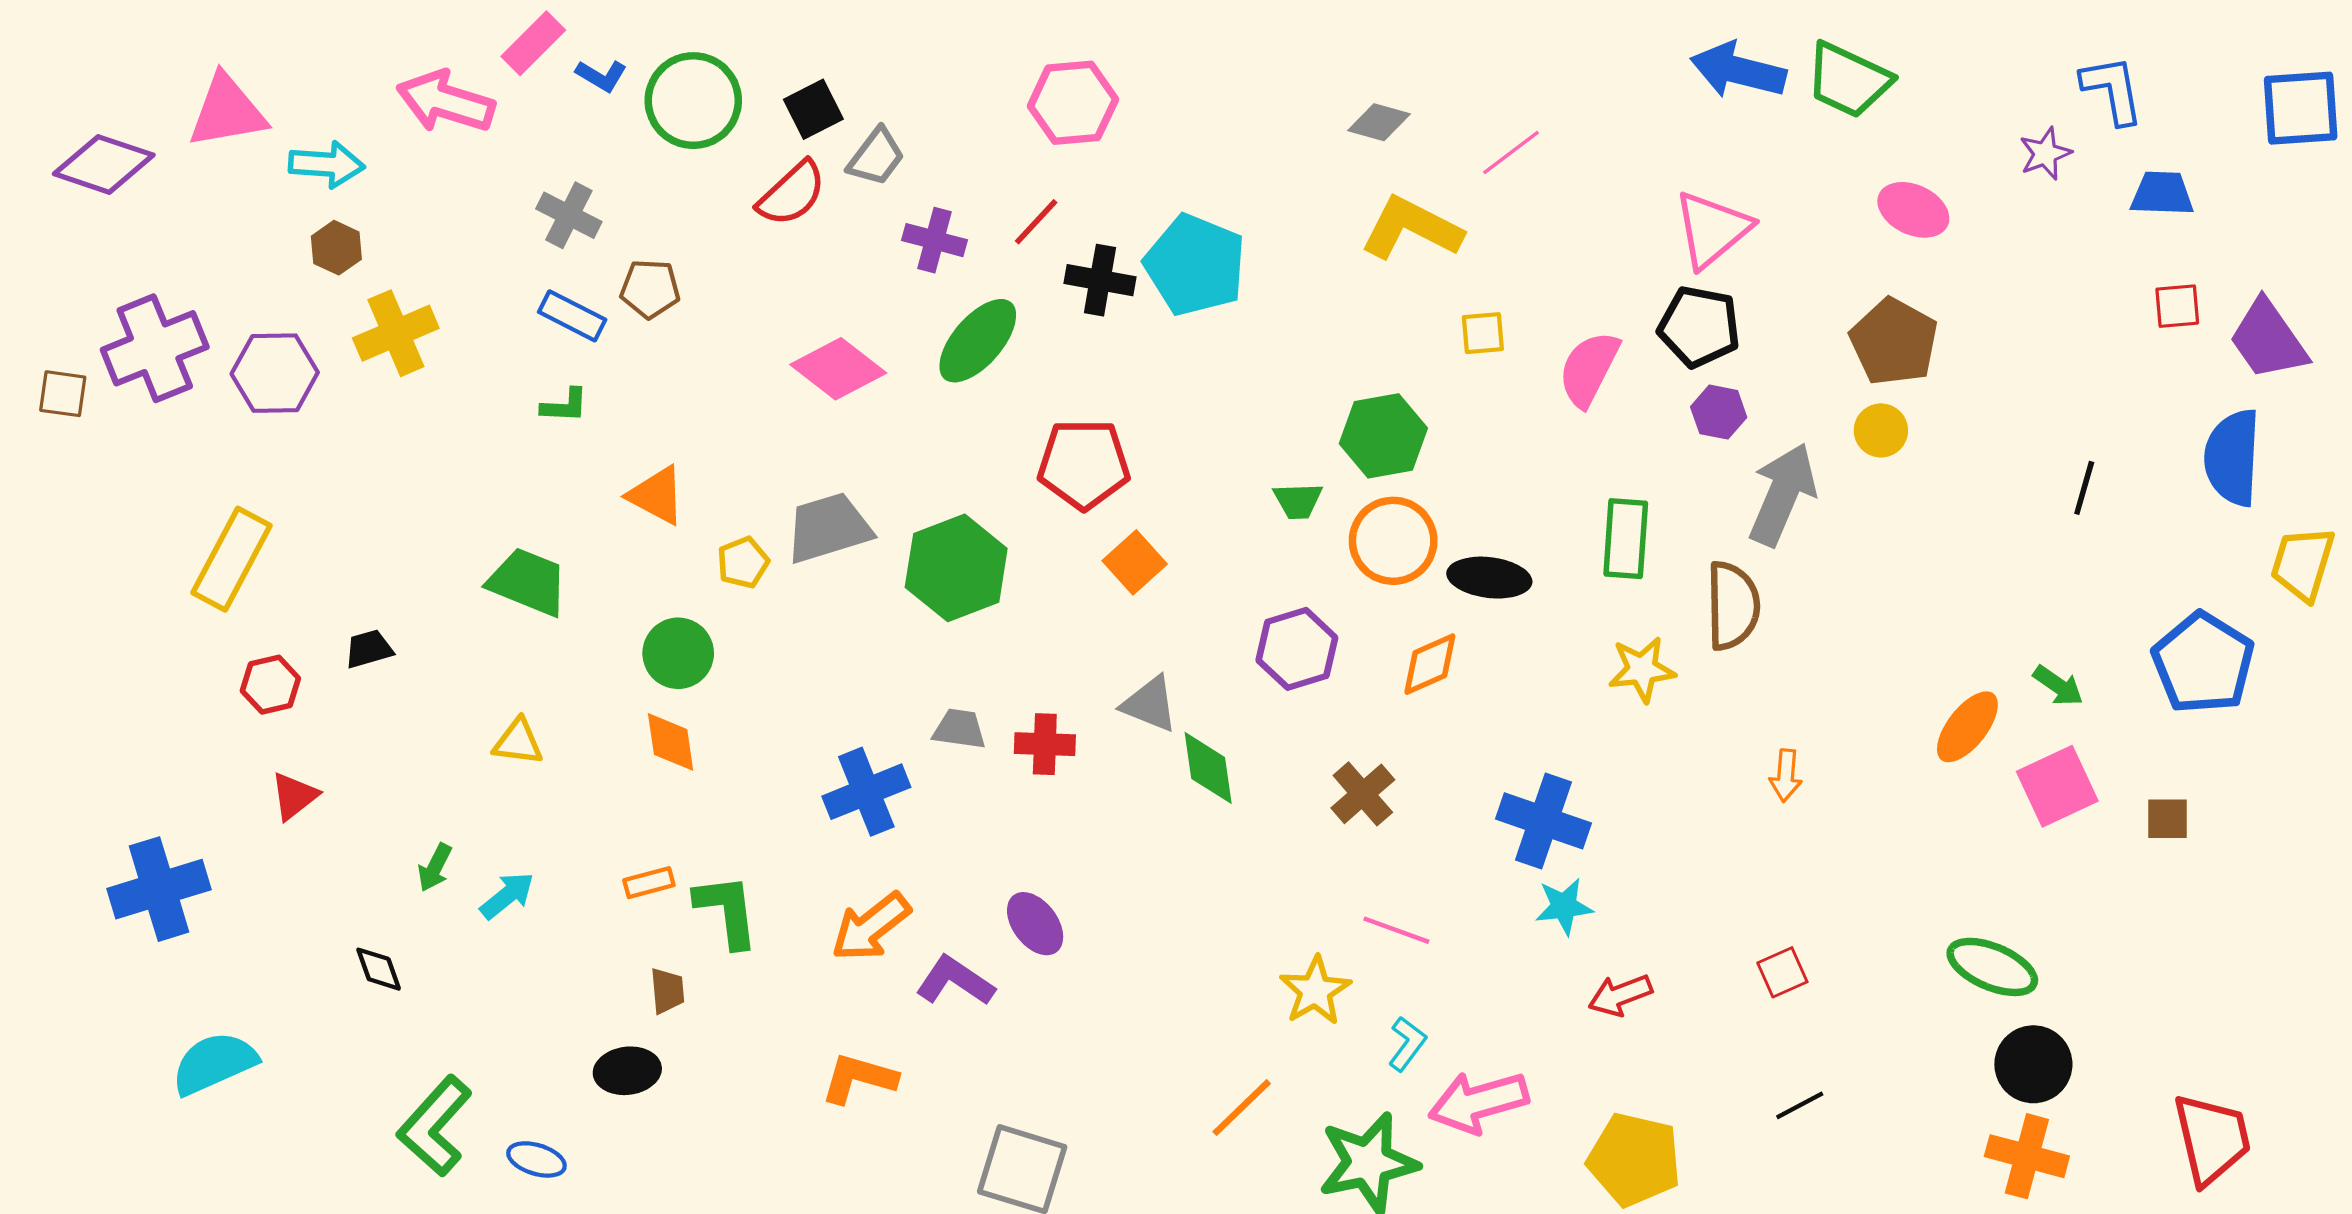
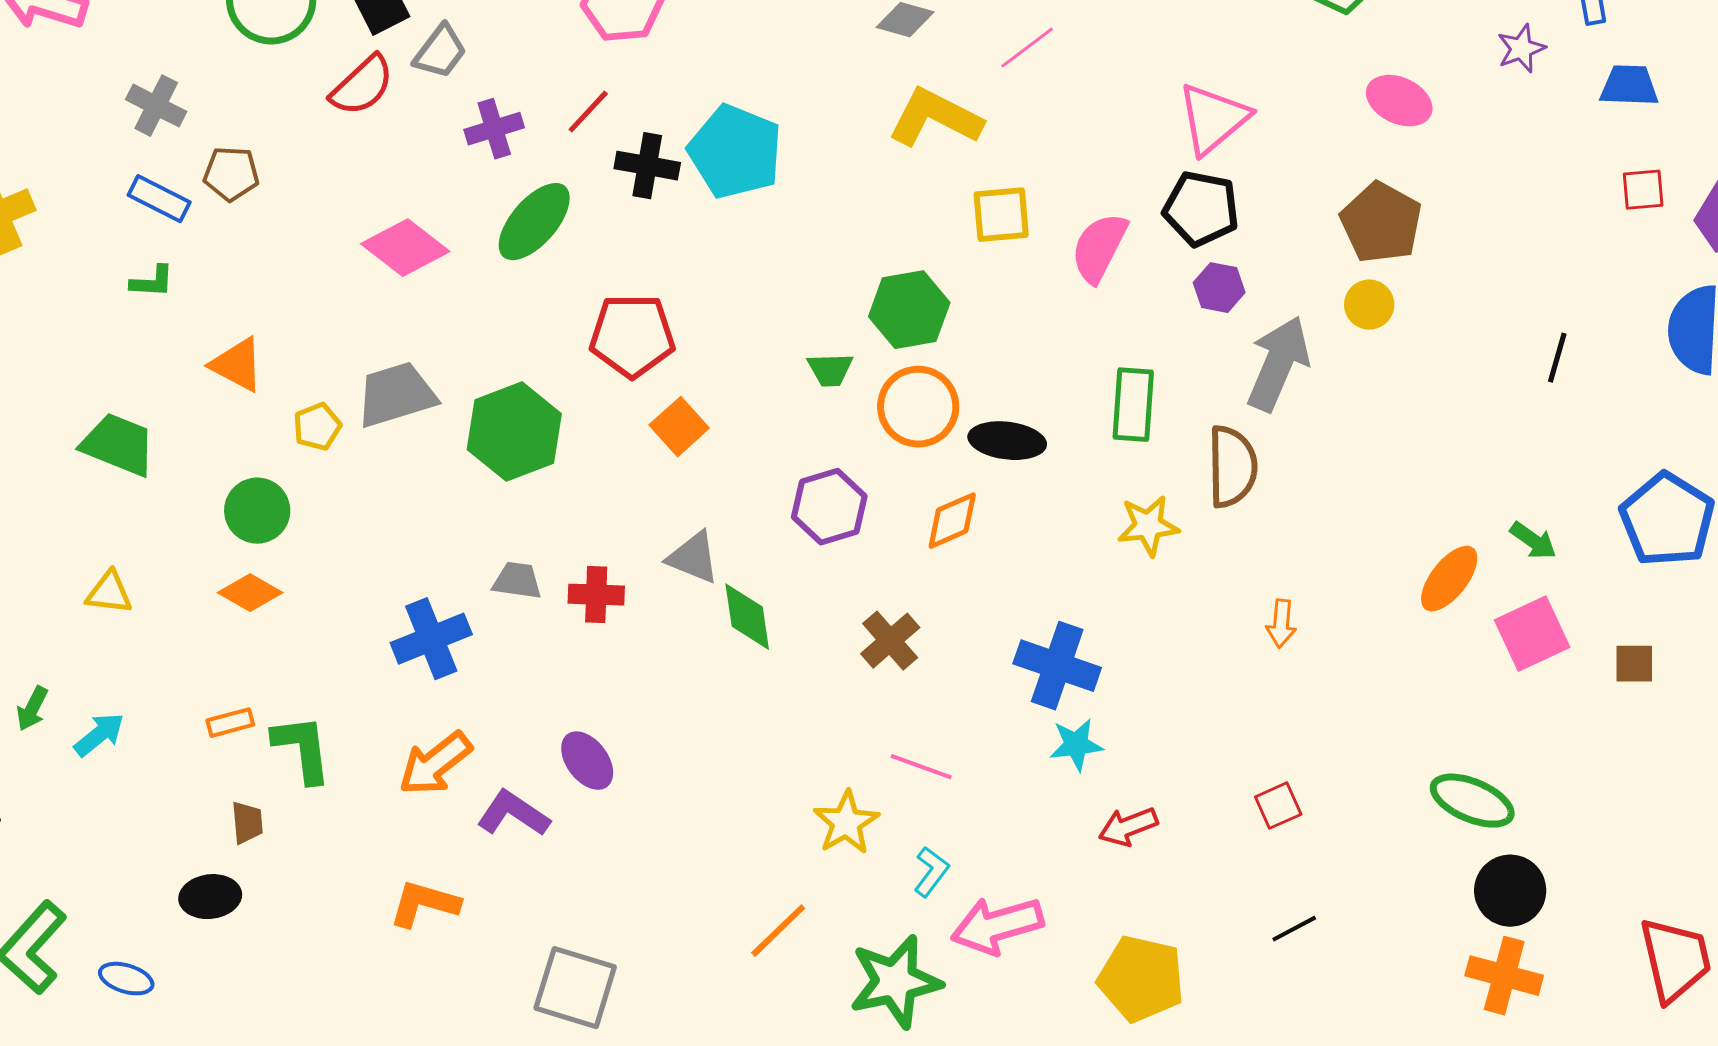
purple cross: (935, 240) -> (494, 129), turned -32
yellow square: (1483, 333) -> (1001, 215), size x1.4
orange diamond: (671, 742) -> (250, 593), turned -52

